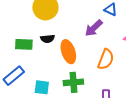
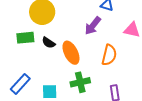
black semicircle: (47, 39) -> (48, 43), turned 48
green rectangle: (24, 44) -> (25, 38), moved

